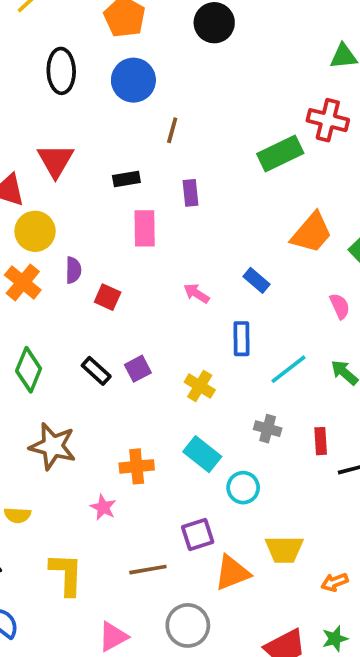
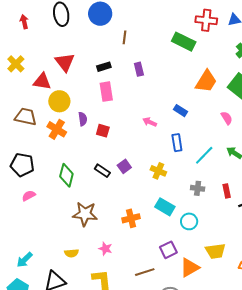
green rectangle: (280, 154) -> (184, 42), turned 60
pink rectangle: (145, 228) -> (106, 92), moved
pink star: (103, 507) -> (105, 249), moved

